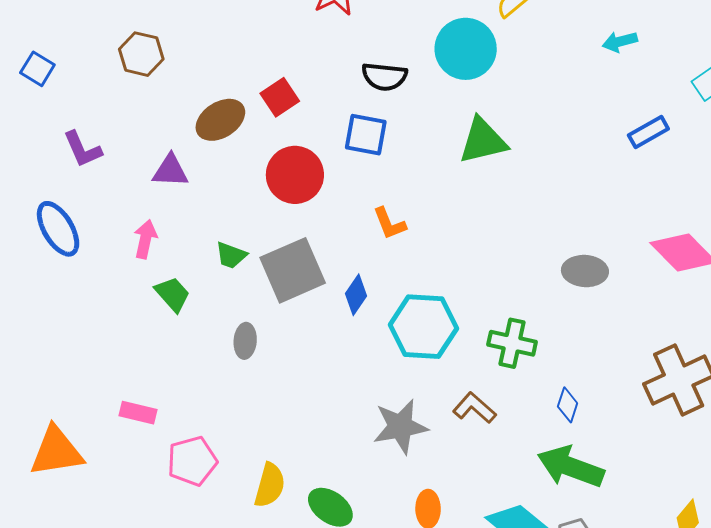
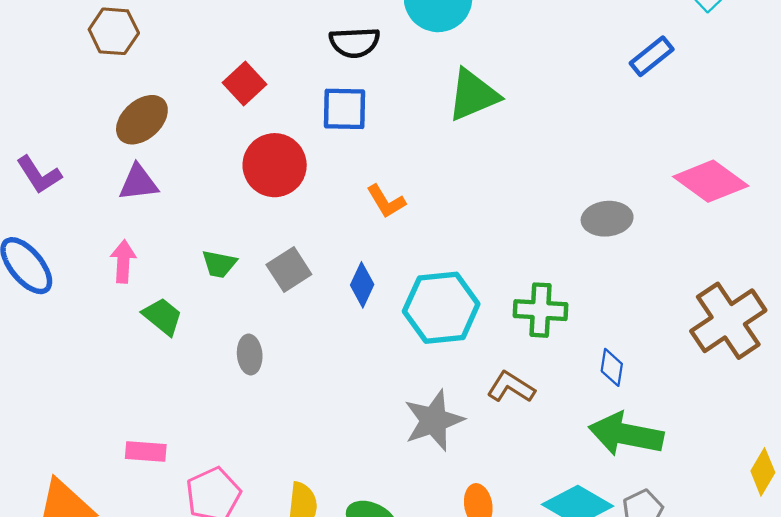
brown hexagon: (141, 54) -> (114, 31), moved
brown ellipse: (220, 120) -> (142, 120), moved
gray square: (293, 270) -> (289, 269), size x0.6

